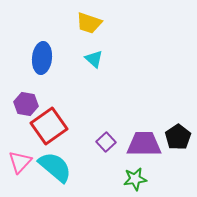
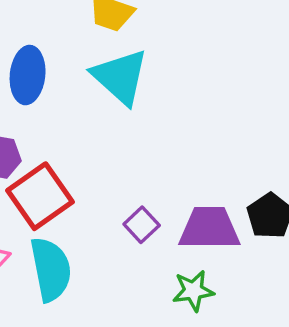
cyan triangle: (94, 59) -> (120, 77), size x1.8
cyan semicircle: (55, 167) -> (51, 269), turned 39

